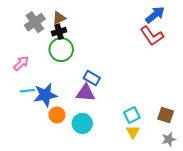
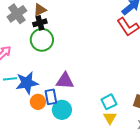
blue rectangle: (92, 78) -> (51, 97), moved, turned 49

